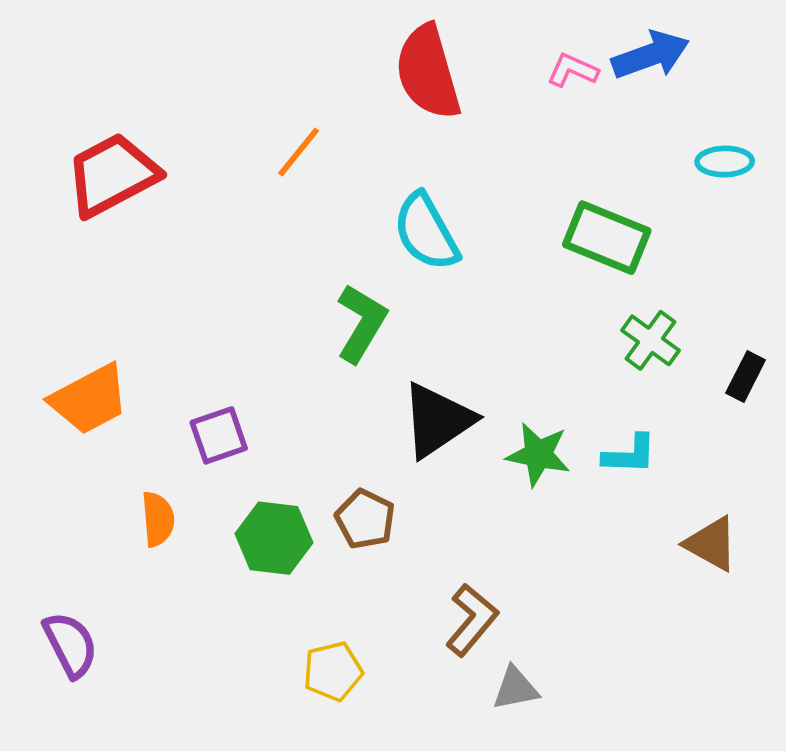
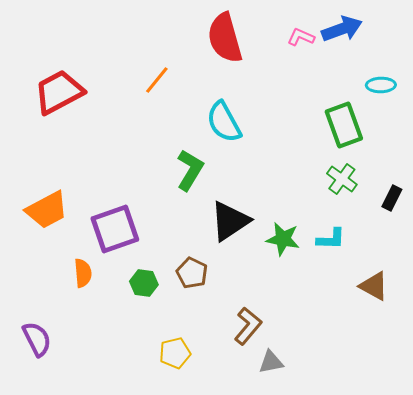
green rectangle: (607, 238) -> (344, 125), moved, turned 48
purple square: (219, 435) -> (115, 229), size x1.6
green hexagon: (274, 538) -> (144, 283), size x0.7

